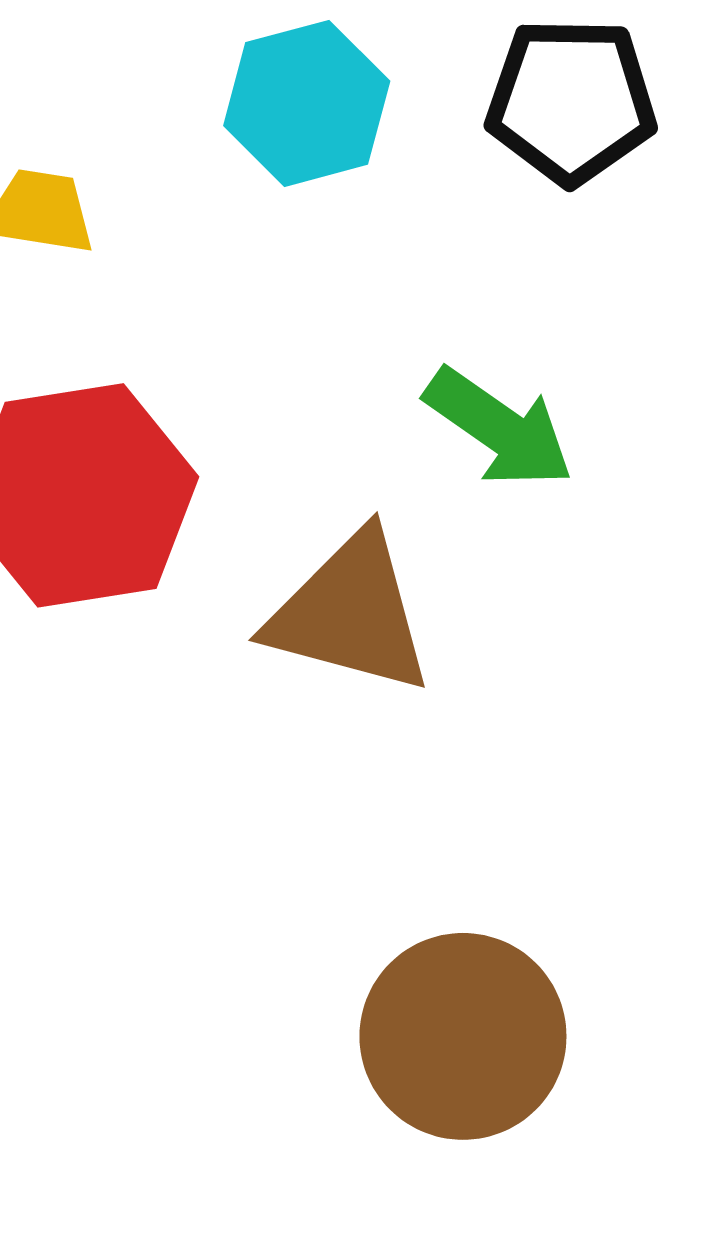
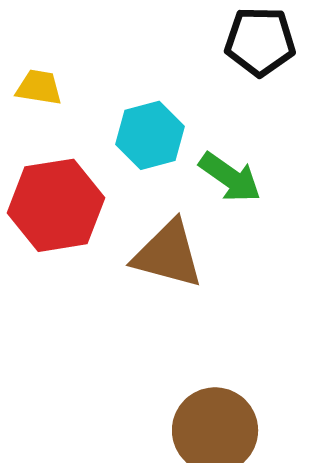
cyan hexagon: (307, 103) -> (150, 135), moved

